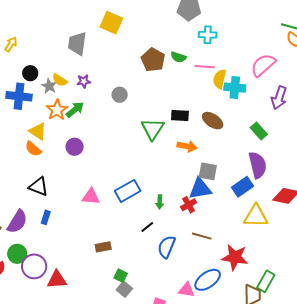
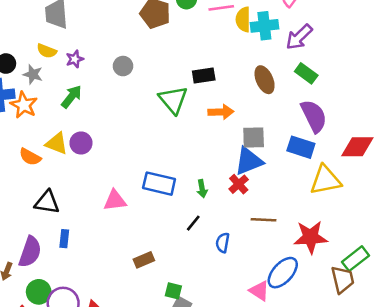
yellow semicircle: (60, 80) -> (47, 51), moved
purple arrow: (279, 98) -> (299, 37), moved, turned 40
orange star: (57, 110) -> (24, 105), moved
brown ellipse: (213, 121) -> (265, 80), moved, turned 45
yellow triangle: (38, 131) -> (57, 143), moved
blue rectangle: (243, 187) -> (301, 147), turned 65
blue rectangle: (128, 191) -> (159, 184), turned 55
blue semicircle: (167, 247) -> (223, 243), size x0.7
green rectangle: (266, 281) -> (355, 259), turned 35
pink triangle: (187, 290) -> (259, 291), turned 36

